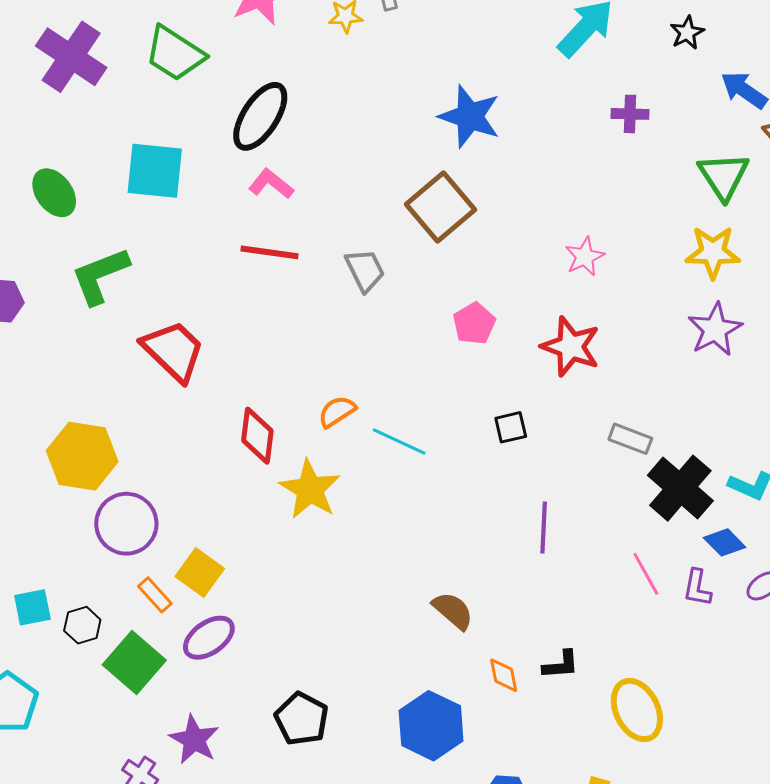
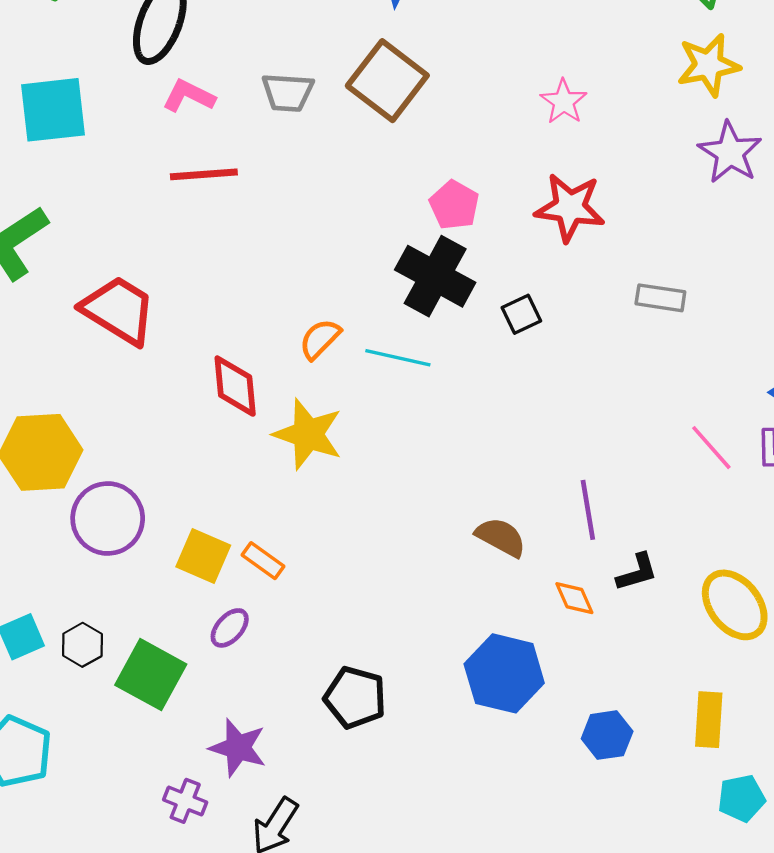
gray trapezoid: (365, 270) -> (288, 92), moved, turned 132
black cross: (680, 488) -> (435, 276), moved
purple line: (544, 528) -> (588, 510), moved
orange rectangle: (155, 595) -> (263, 561), moved
purple ellipse: (209, 638) -> (230, 628), size x0.7

